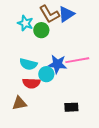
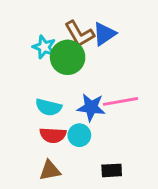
green circle: (41, 30) -> (68, 57), size x1.5
cyan circle: (46, 74) -> (79, 135), moved
brown triangle: (19, 103) -> (50, 170), moved

